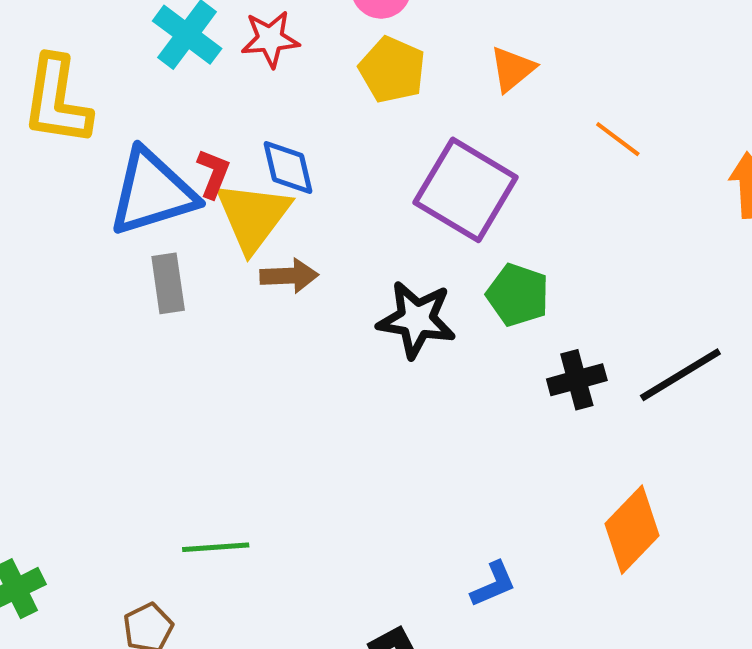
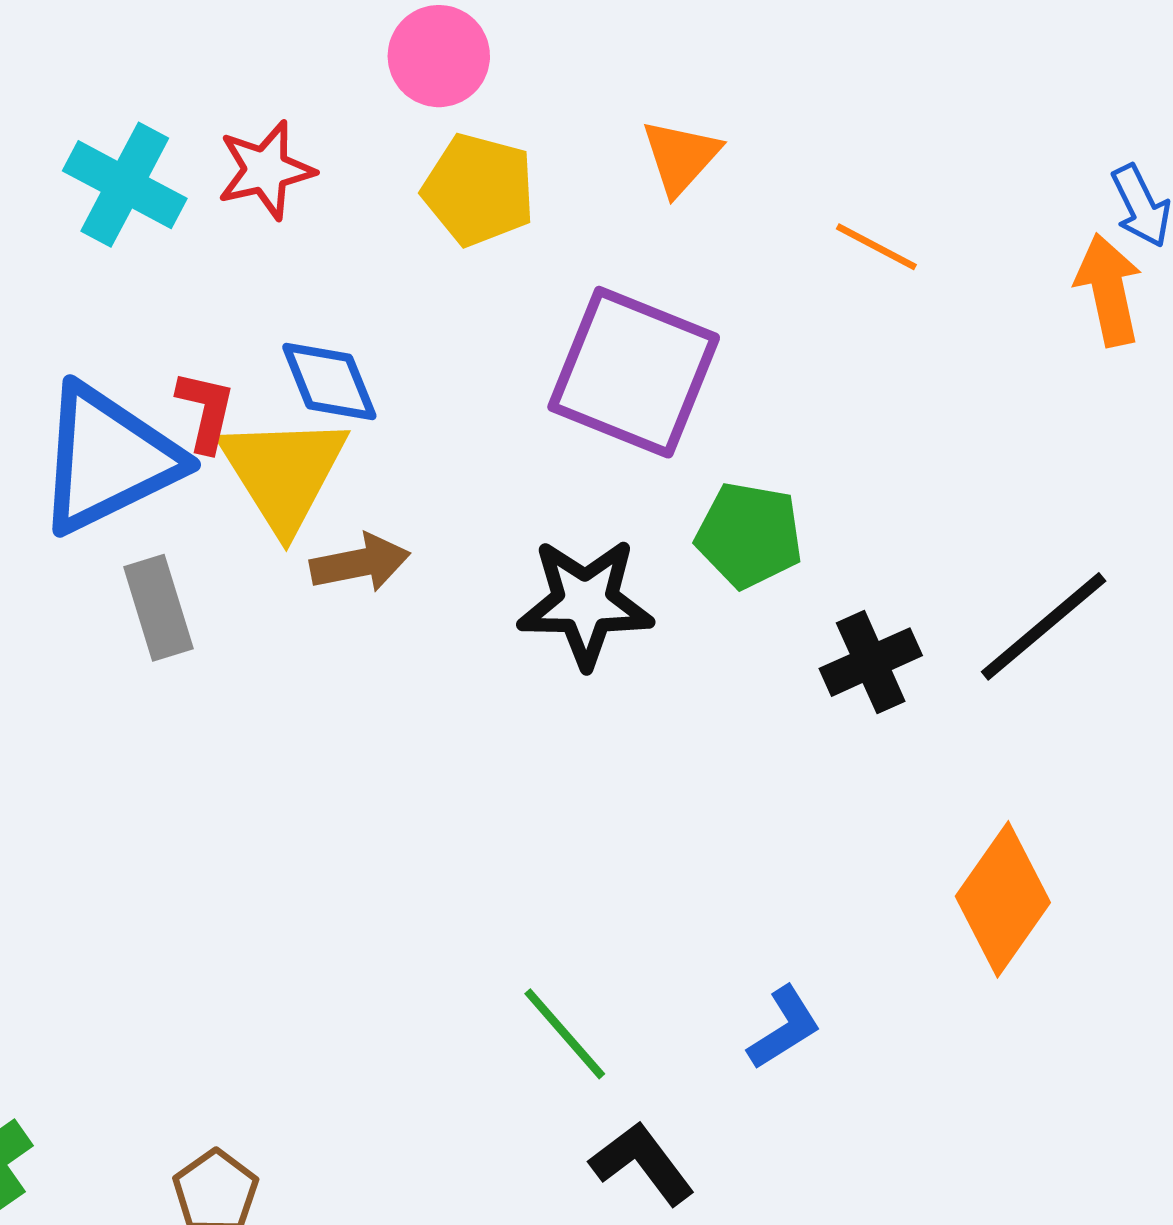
green line: (216, 547) -> (565, 1034), moved, turned 62

